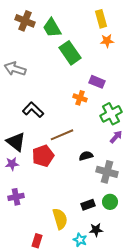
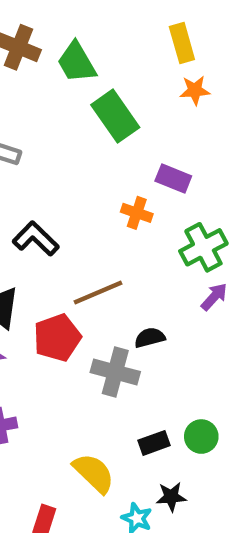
gray cross: (107, 172) -> (115, 372), moved
yellow semicircle: (60, 219) -> (94, 473), turned -30

